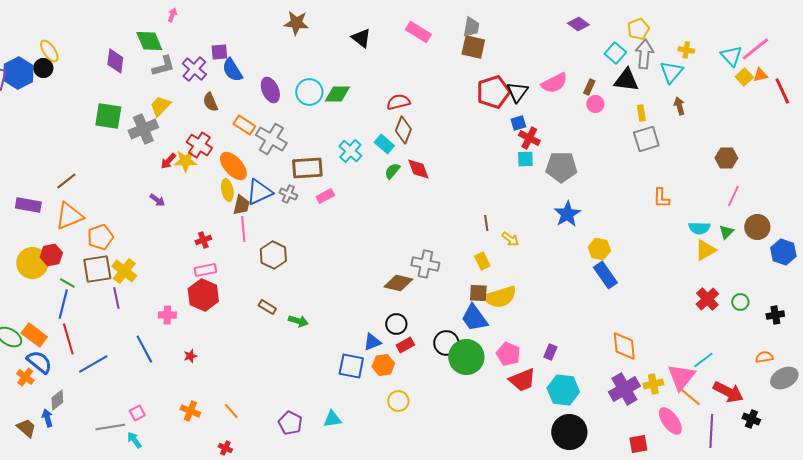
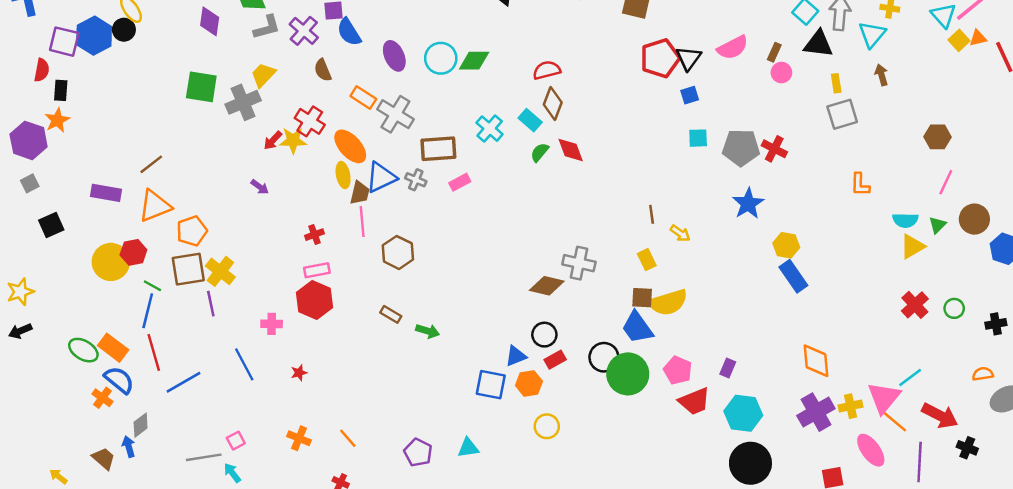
red cross: (529, 138) -> (774, 149), moved

